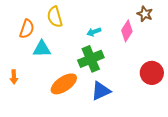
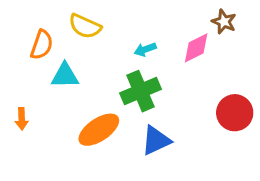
yellow semicircle: (55, 17) -> (85, 26), turned -50
pink diamond: (127, 31) -> (196, 48), turned 30

